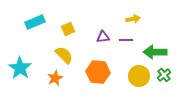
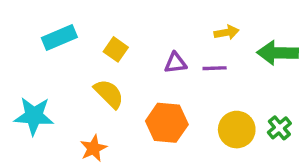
yellow square: (68, 29) -> (116, 49), turned -32
green arrow: (155, 52) -> (278, 53), moved
cyan star: (20, 68) -> (34, 116), turned -30
orange star: (55, 78) -> (94, 148), moved

